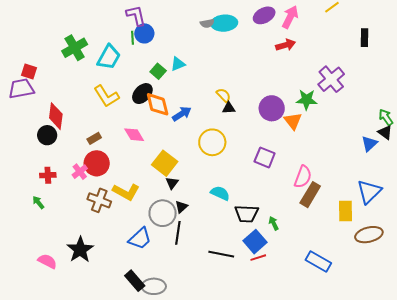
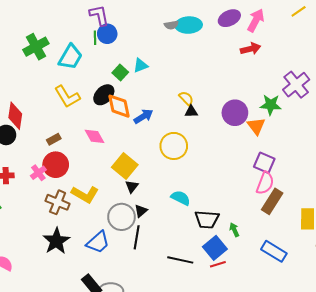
purple square: (265, 157) -> (264, 163), moved
black star: (80, 250) -> (56, 241), moved
blue rectangle: (318, 261) -> (274, 251), moved

